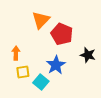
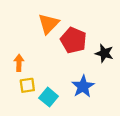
black star: (88, 55) -> (104, 53), moved
blue star: (56, 65) -> (83, 86), moved

